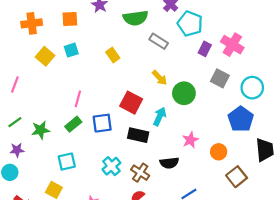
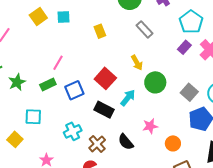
cyan pentagon: (190, 24) -> (191, 22), moved
gray square: (220, 78) -> (189, 92), moved
blue square: (102, 123) -> (74, 90), turned -30
green star: (41, 130) -> (17, 82), turned -30
black semicircle: (169, 163) -> (126, 142), turned 42

